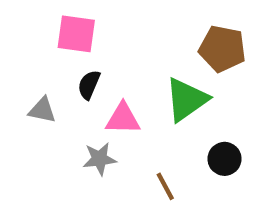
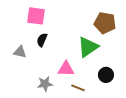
pink triangle: (123, 119) -> (66, 69), moved
gray star: (100, 159) -> (45, 84), moved
brown line: (165, 186) -> (78, 88), turned -40

